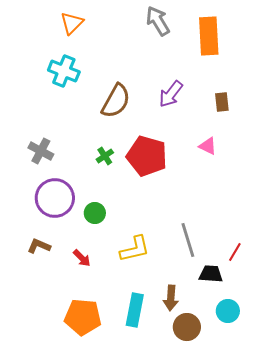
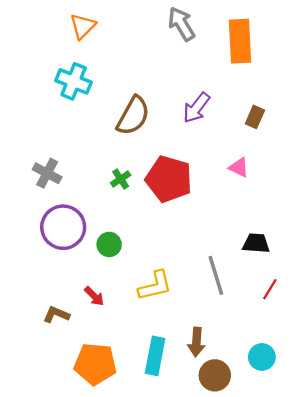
brown rectangle: (222, 102) -> (255, 117), turned 30
brown L-shape: (39, 246) -> (56, 314), moved
black trapezoid: (211, 274) -> (256, 243), moved

